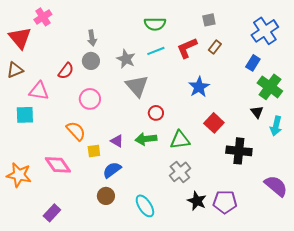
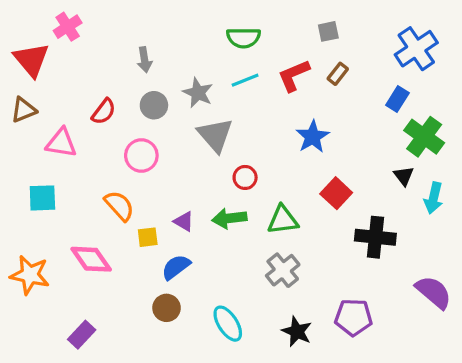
gray circle: (91, 61) -> (154, 105), moved
cyan square: (25, 115) -> (42, 198), moved
black star: (197, 201) -> (297, 331), moved

